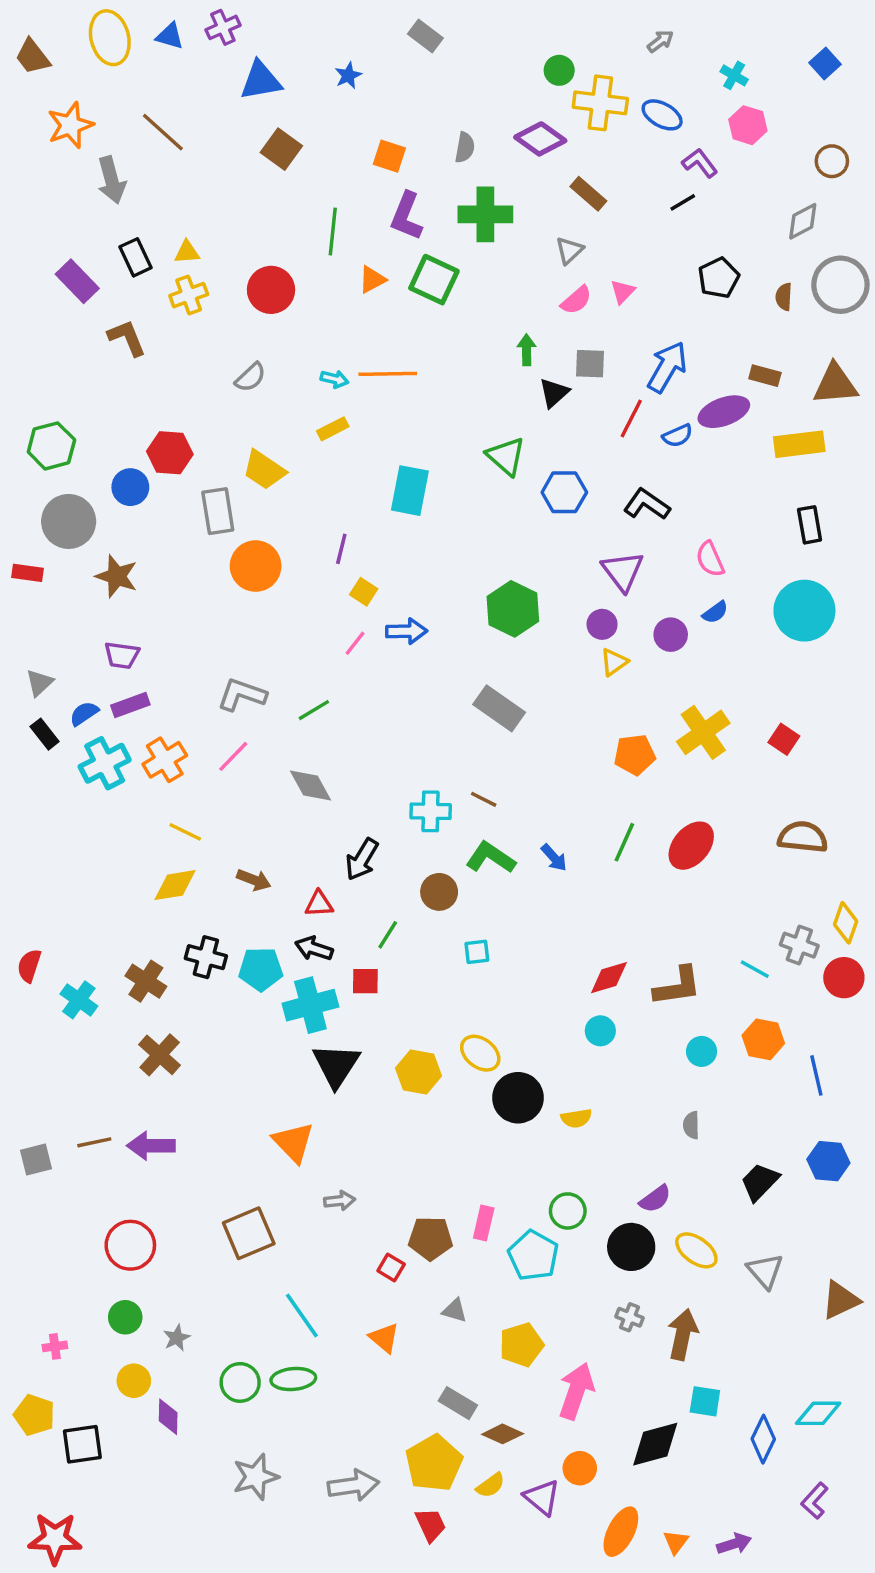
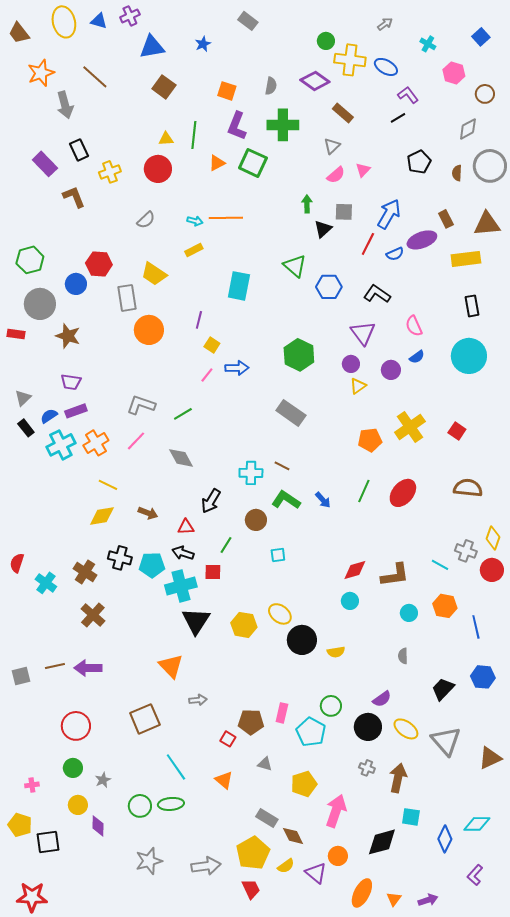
pink hexagon: (748, 125) -> (454, 73), moved
yellow triangle: (187, 252) -> (166, 139), moved
brown rectangle: (765, 376) -> (446, 219), turned 48
gray triangle: (765, 1271) -> (446, 741), size x1.4
brown diamond: (503, 1434) -> (293, 836), turned 40

